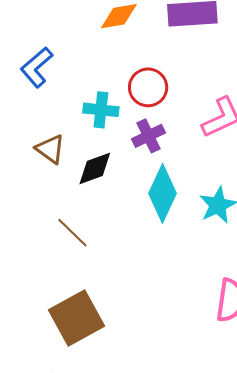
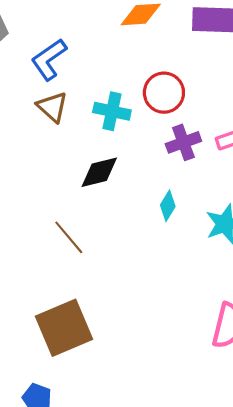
purple cross: (148, 136) -> (183, 142), moved
brown triangle: (50, 149) -> (52, 107), moved
cyan diamond: (162, 193) -> (168, 206), size x0.5

